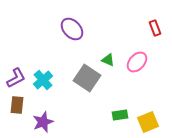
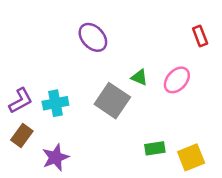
cyan cross: (43, 80) -> (55, 103), turned 30
brown rectangle: (17, 105) -> (22, 135), turned 30

